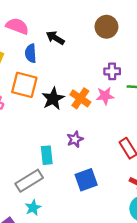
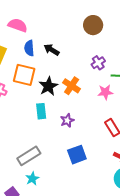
black arrow: (55, 38) -> (52, 50), moved
purple cross: (112, 71) -> (98, 63), turned -32
pink star: (105, 96) -> (105, 92), moved
cyan rectangle: (47, 155) -> (41, 111), moved

